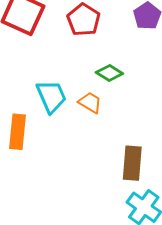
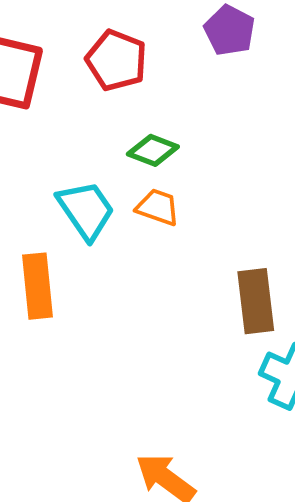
green diamond: (109, 73) -> (153, 150), moved

